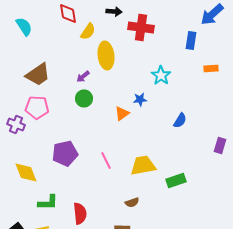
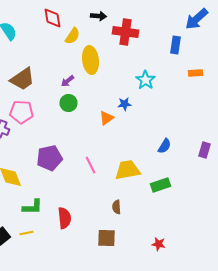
blue semicircle: (180, 120) -> (164, 146), moved
brown semicircle: (132, 202) -> (116, 207), turned 104

